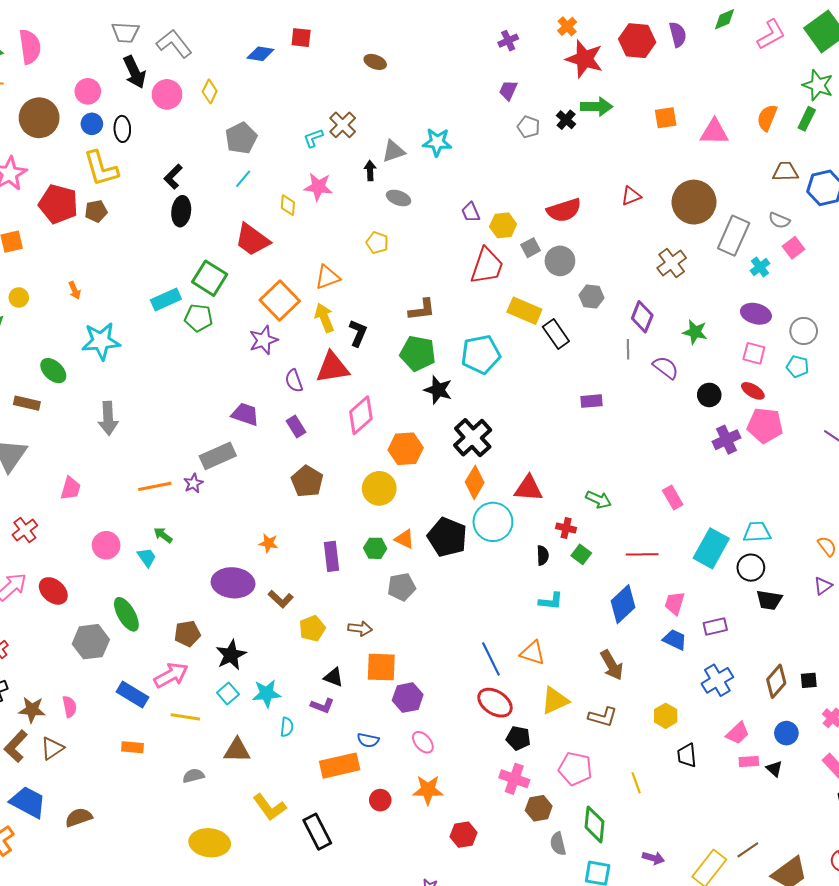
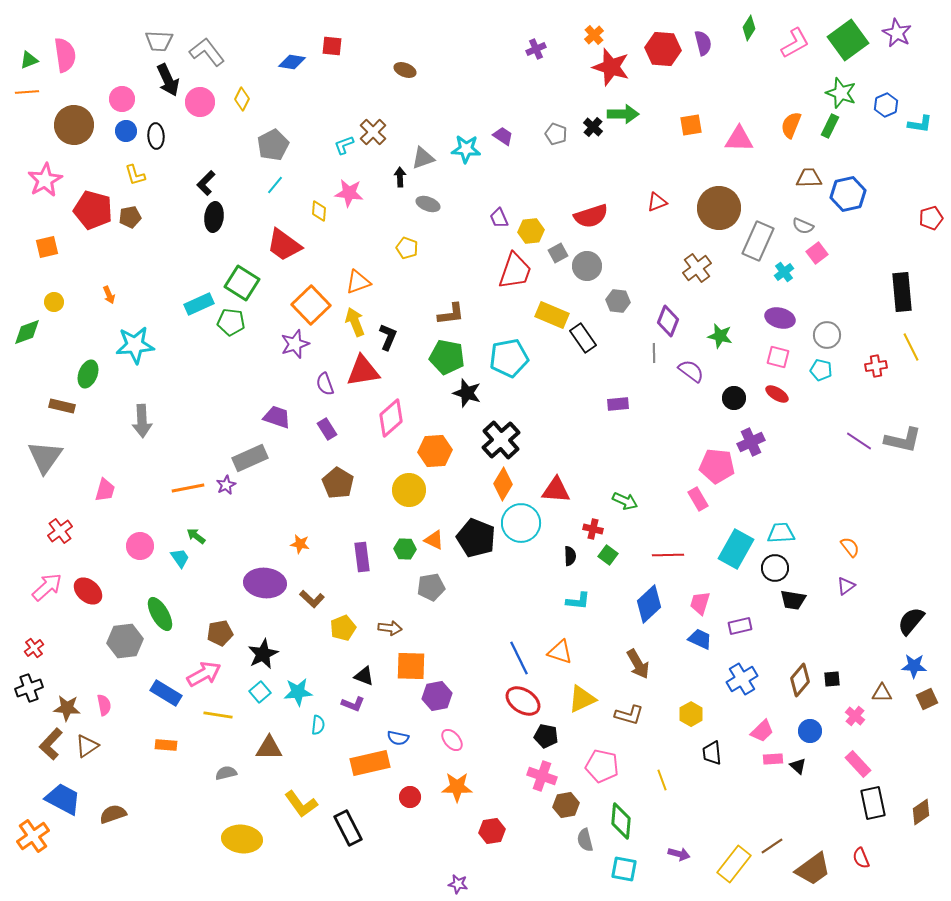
green diamond: (724, 19) -> (749, 28), turned -35
purple trapezoid: (508, 90) -> (503, 136), moved, turned 100
yellow L-shape: (101, 169) -> (135, 175), size x0.6
green ellipse: (53, 371) -> (88, 374), turned 68
pink pentagon: (765, 425) -> (717, 466), moved

